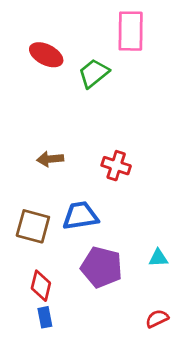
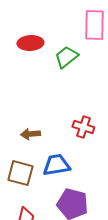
red ellipse: (46, 55) -> (30, 43), turned -30
brown arrow: (50, 159) -> (30, 134), moved

